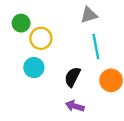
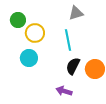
cyan line: (96, 46) -> (68, 40), moved
black semicircle: (72, 77) -> (73, 66), moved

